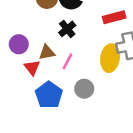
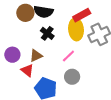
yellow ellipse: (110, 58) -> (76, 29), moved
pink line: (67, 61) -> (68, 56), moved, turned 32

